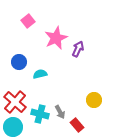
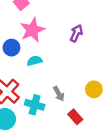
pink star: (56, 38) -> (32, 30), moved
gray arrow: (60, 112) -> (59, 94), moved

